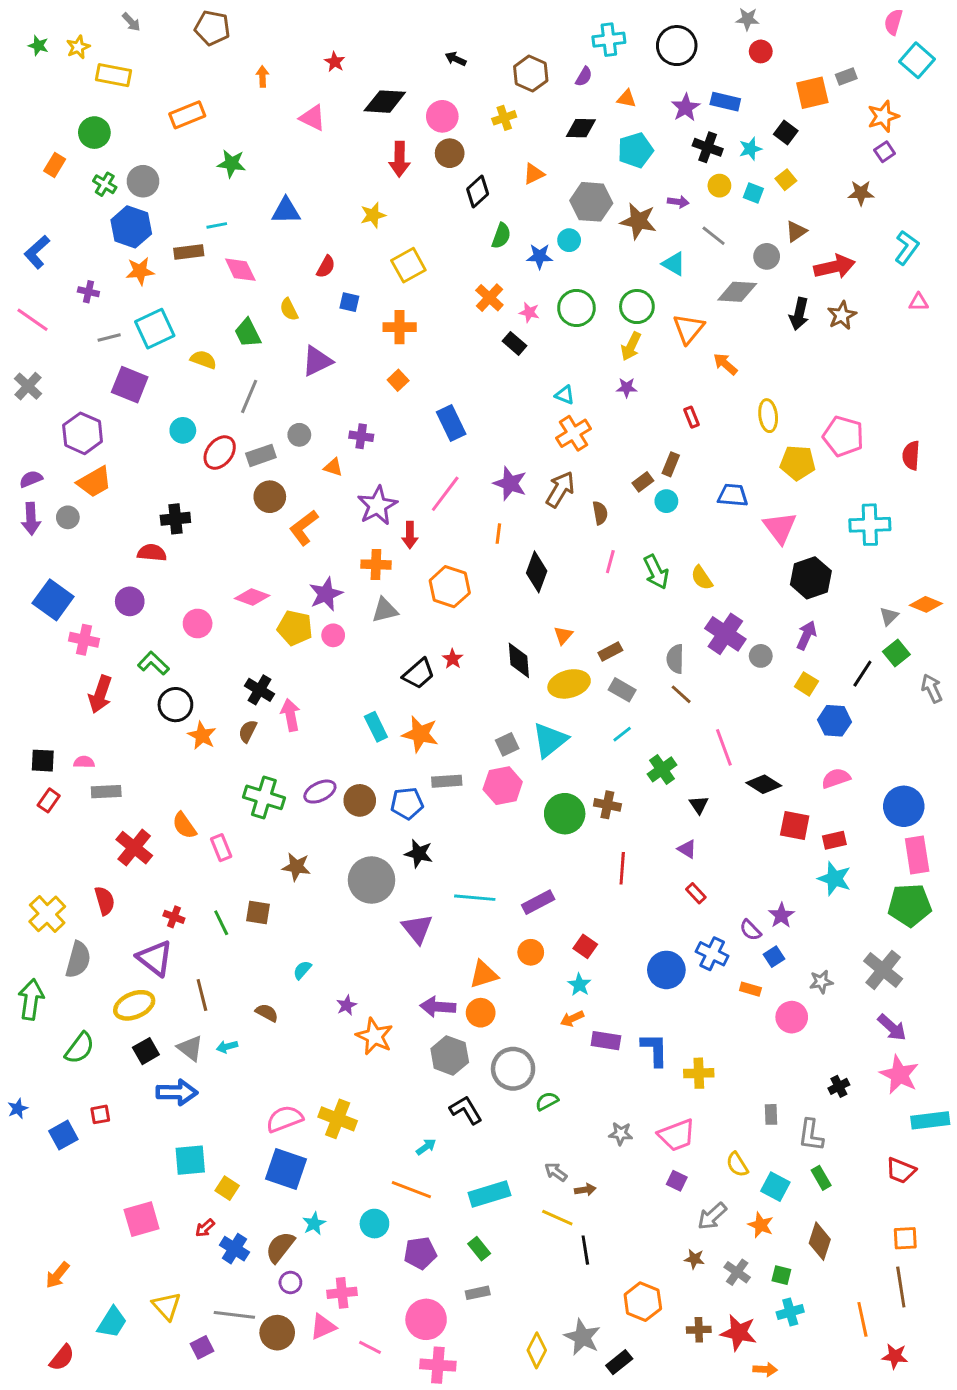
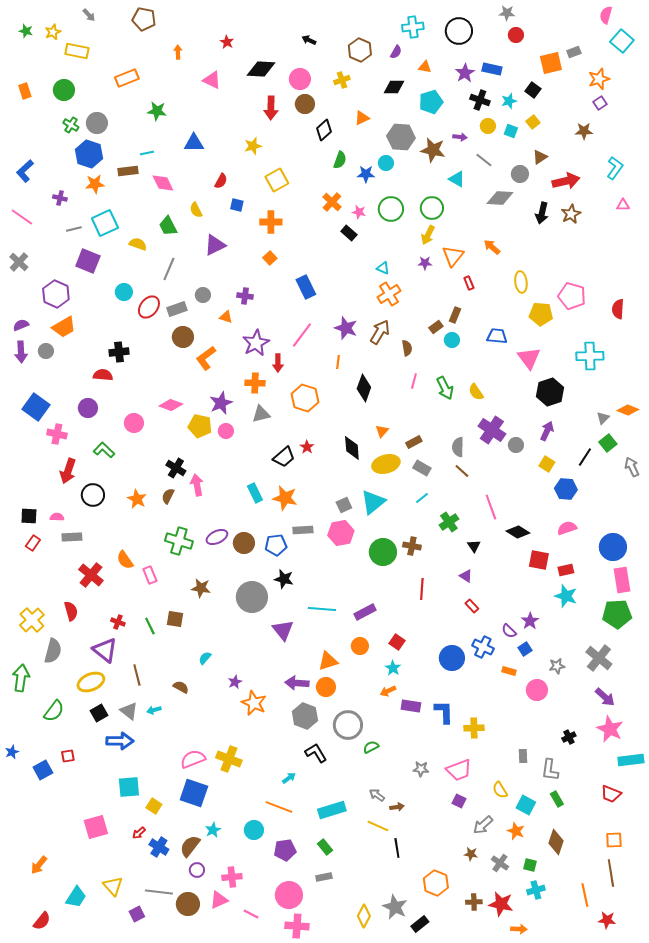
orange rectangle: (55, 165) -> (25, 91), moved, turned -49
orange triangle: (688, 329) -> (453, 256), moved
black circle: (175, 705) -> (93, 495), moved

